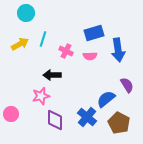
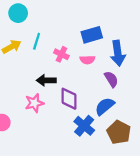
purple semicircle: (127, 85) -> (111, 79), moved
purple diamond: (55, 120) -> (69, 99), moved

